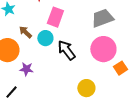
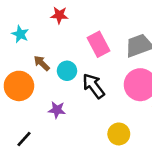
pink rectangle: (55, 17) -> (99, 44), moved, turned -48
purple star: (26, 69) -> (57, 110), moved

